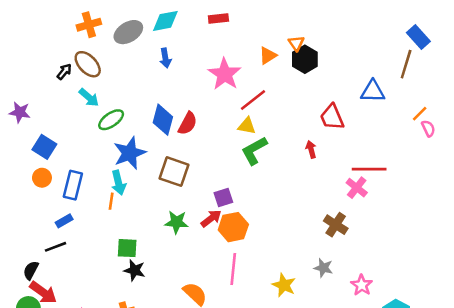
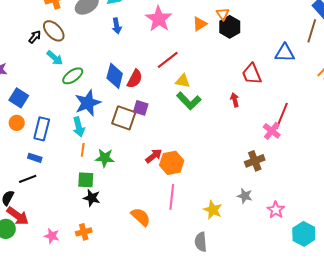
pink star: (225, 74) -> (159, 19), moved
red line: (253, 100) -> (168, 60), moved
green L-shape: (254, 151) -> (189, 101), turned -105
red line: (369, 169) -> (282, 116), turned -68
purple square: (223, 197) -> (141, 108), moved, turned 35
orange line: (111, 201) -> (83, 150), moved
blue rectangle: (64, 221) -> (35, 158), turned 48
green star: (176, 222) -> (105, 158), moved
brown cross: (336, 225) -> (255, 161), turned 36

